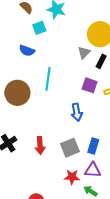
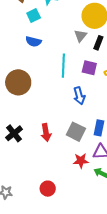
blue semicircle: (27, 51) -> (33, 41), moved
cyan line: (48, 79) -> (63, 66), moved
gray square: (70, 148) -> (76, 132), turned -36

